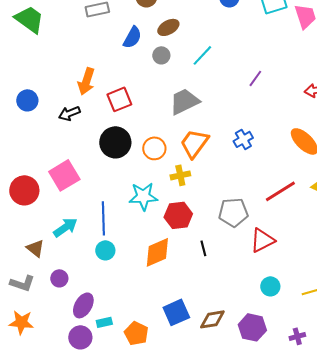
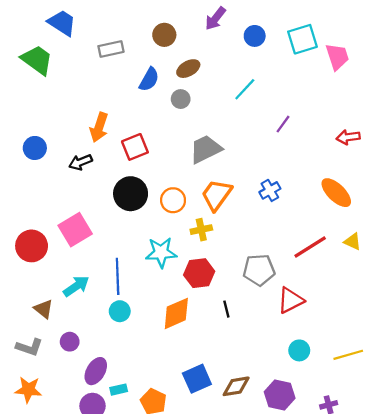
cyan line: (202, 55) -> (245, 89), moved

